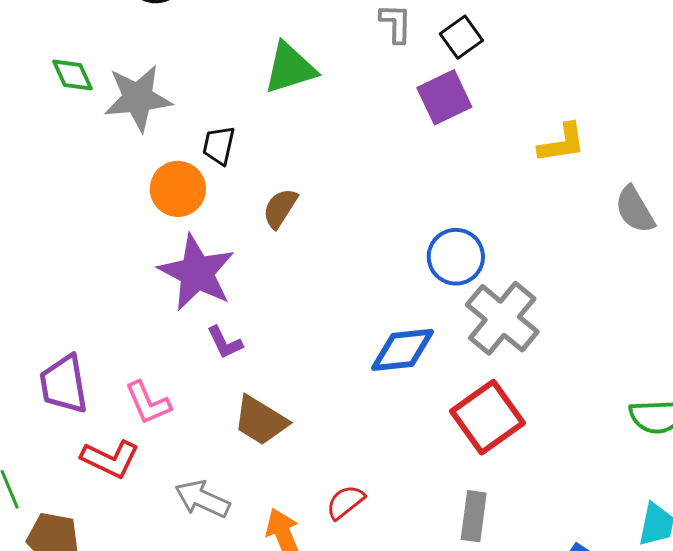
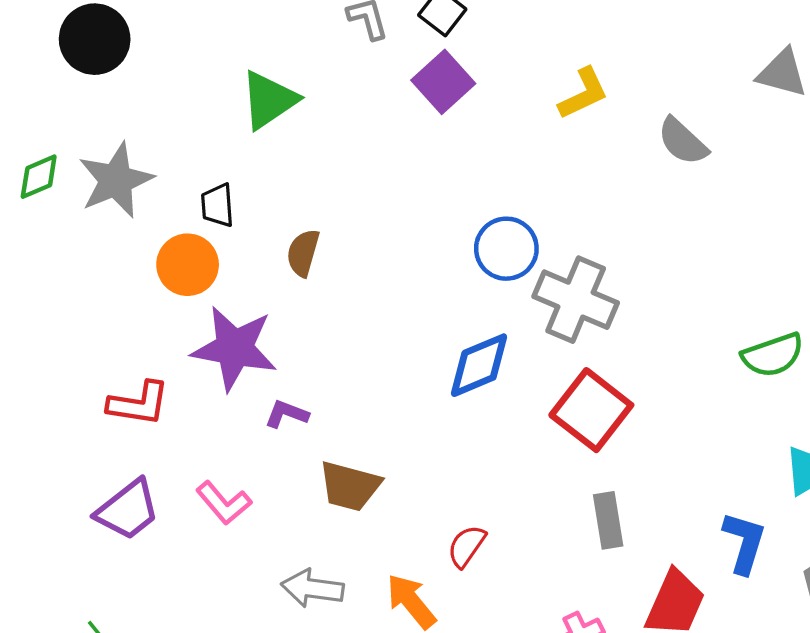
green diamond: (73, 75) -> (39, 177), turned -72
purple L-shape: (225, 342) -> (287, 414), turned 153
purple trapezoid: (64, 384) -> (128, 510), turned -102
red L-shape: (110, 459) -> (139, 404), moved

